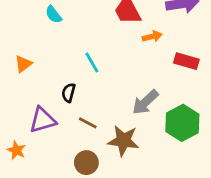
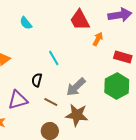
orange arrow: (152, 36) -> (98, 39), turned -48
gray arrow: (145, 102) -> (76, 87), moved
green hexagon: (182, 123) -> (117, 86), moved

